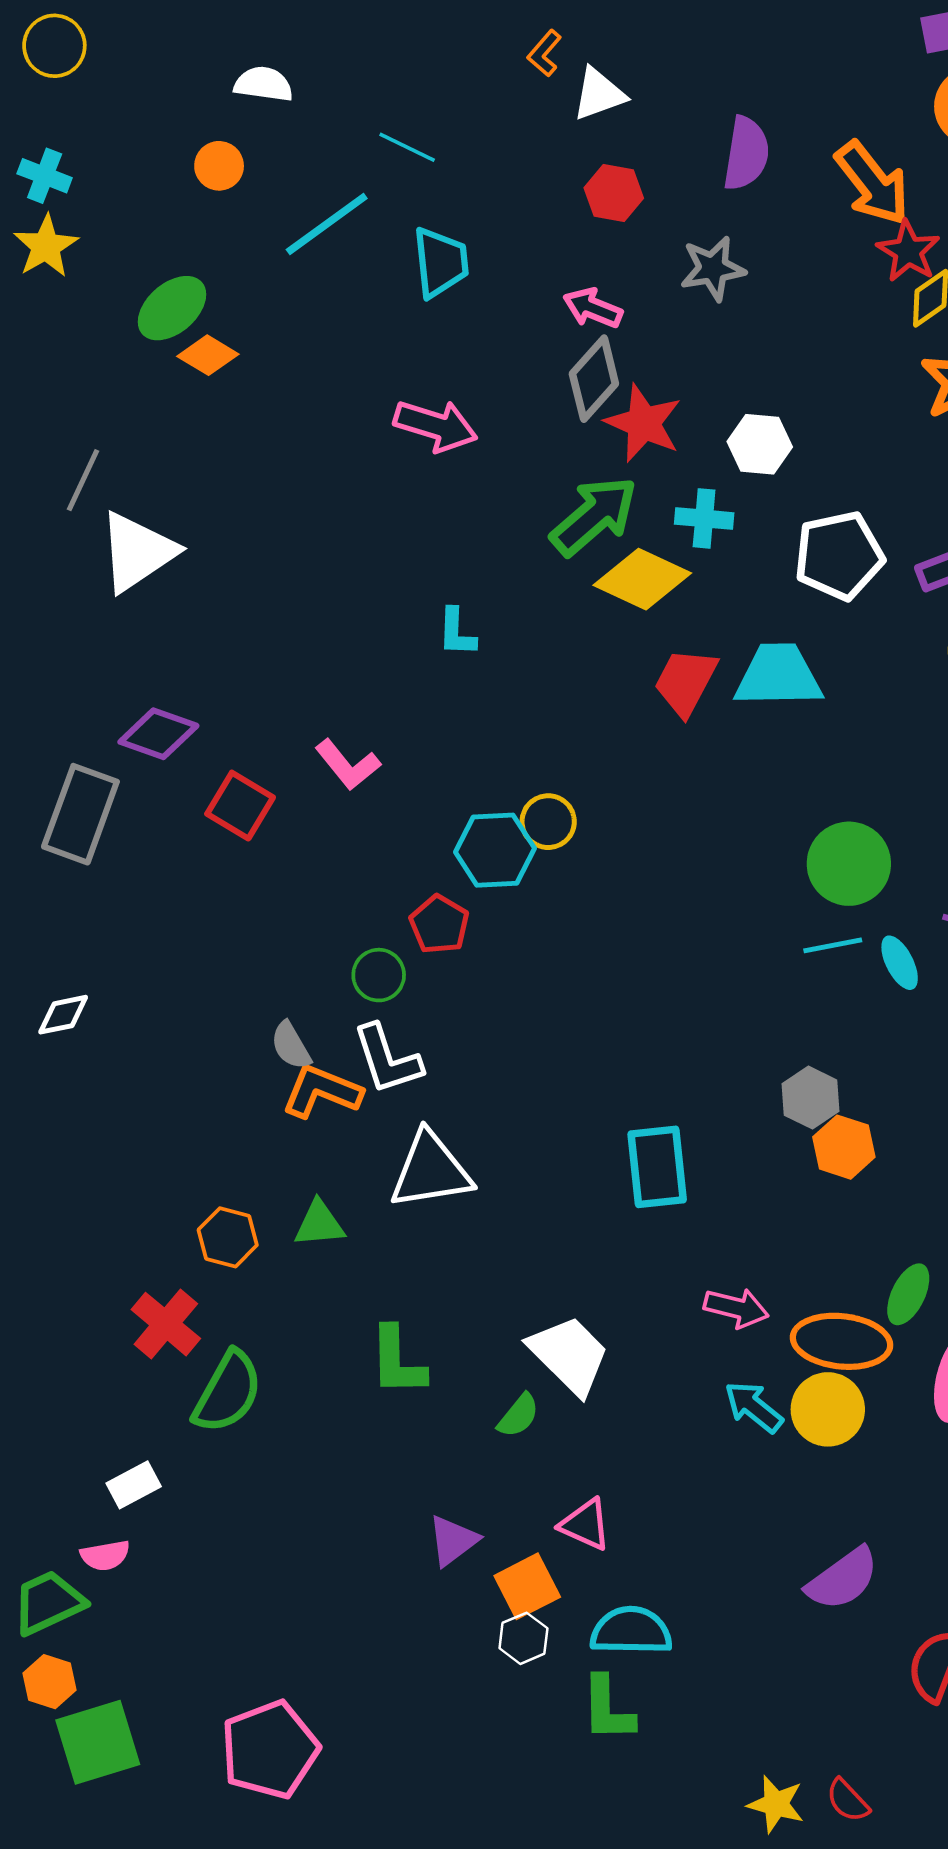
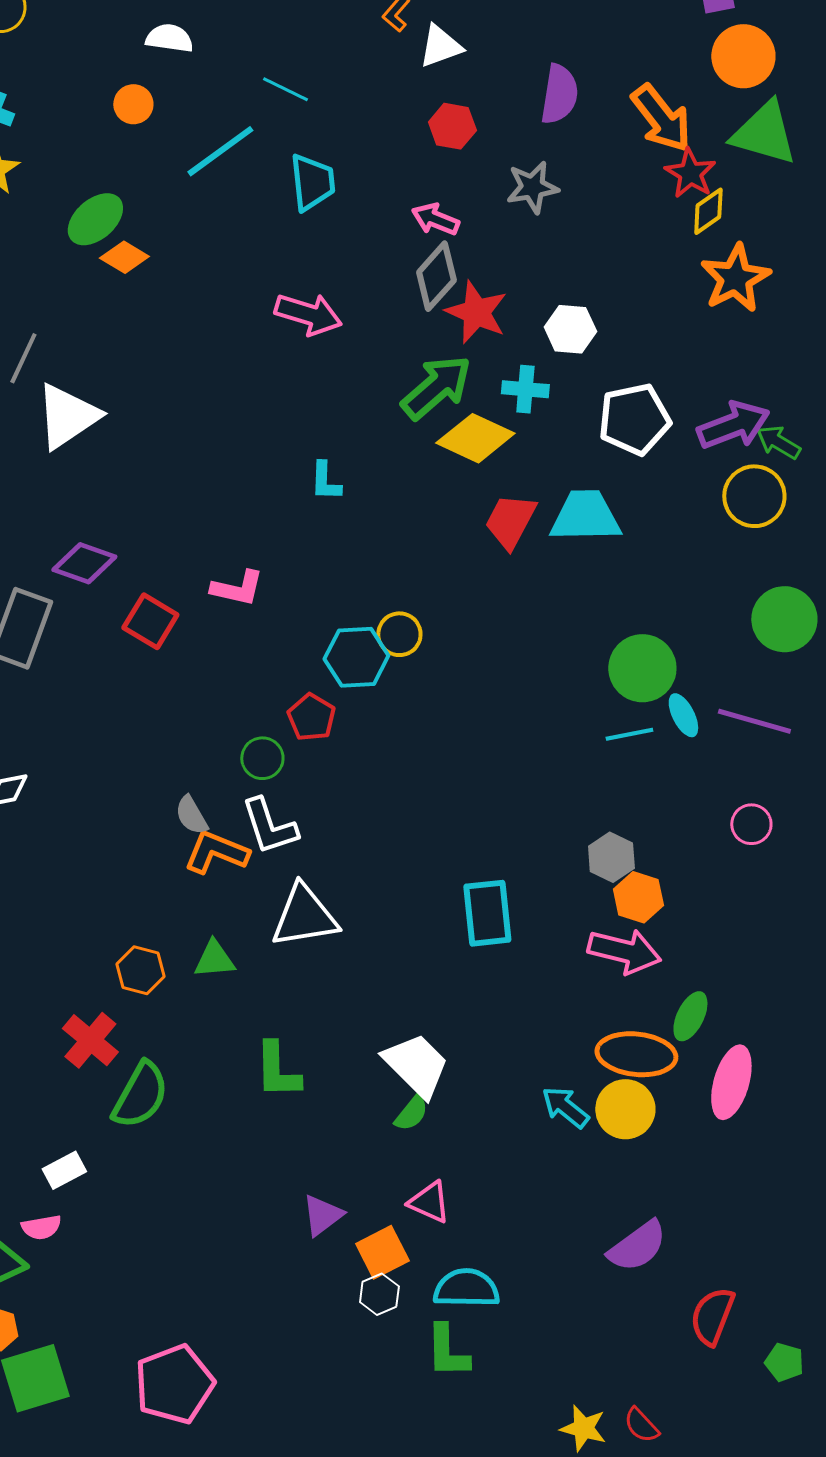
pink L-shape: (348, 765) -> (237, 588), turned -38
cyan ellipse: (900, 963) -> (683, 715), moved
pink arrow: (736, 1308) -> (624, 951), moved, size x1.4
green semicircle: (518, 1416) -> (411, 1113), moved

